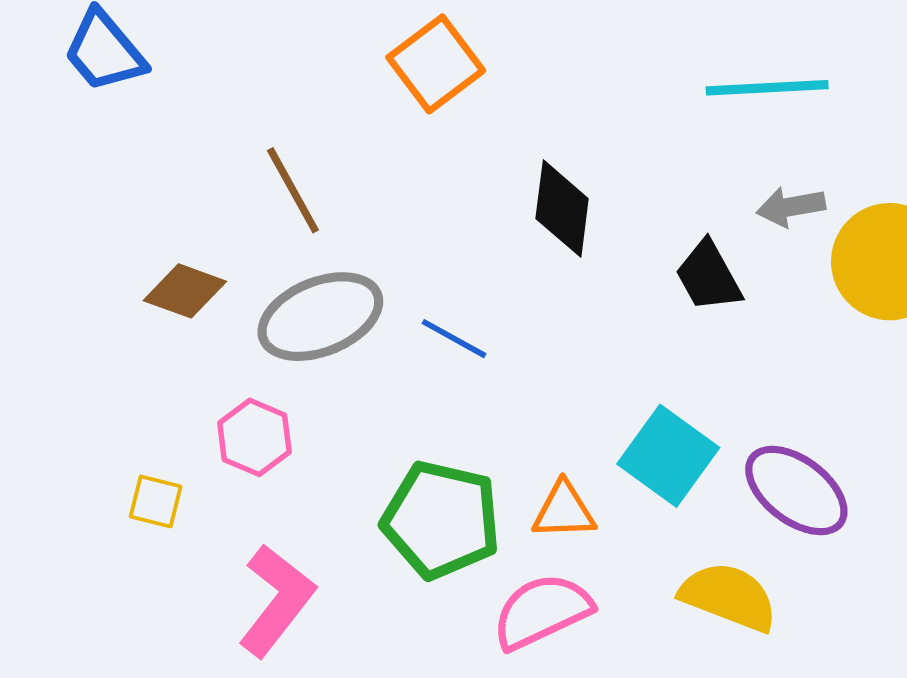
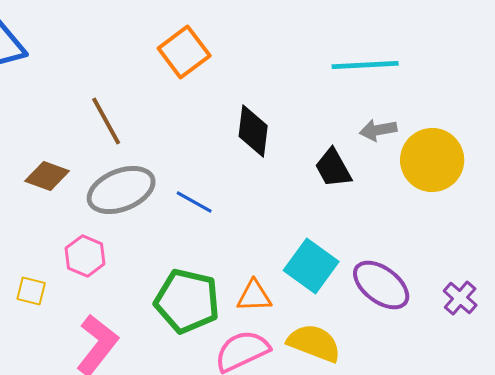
yellow semicircle: (729, 597) -> (314, 343), moved

